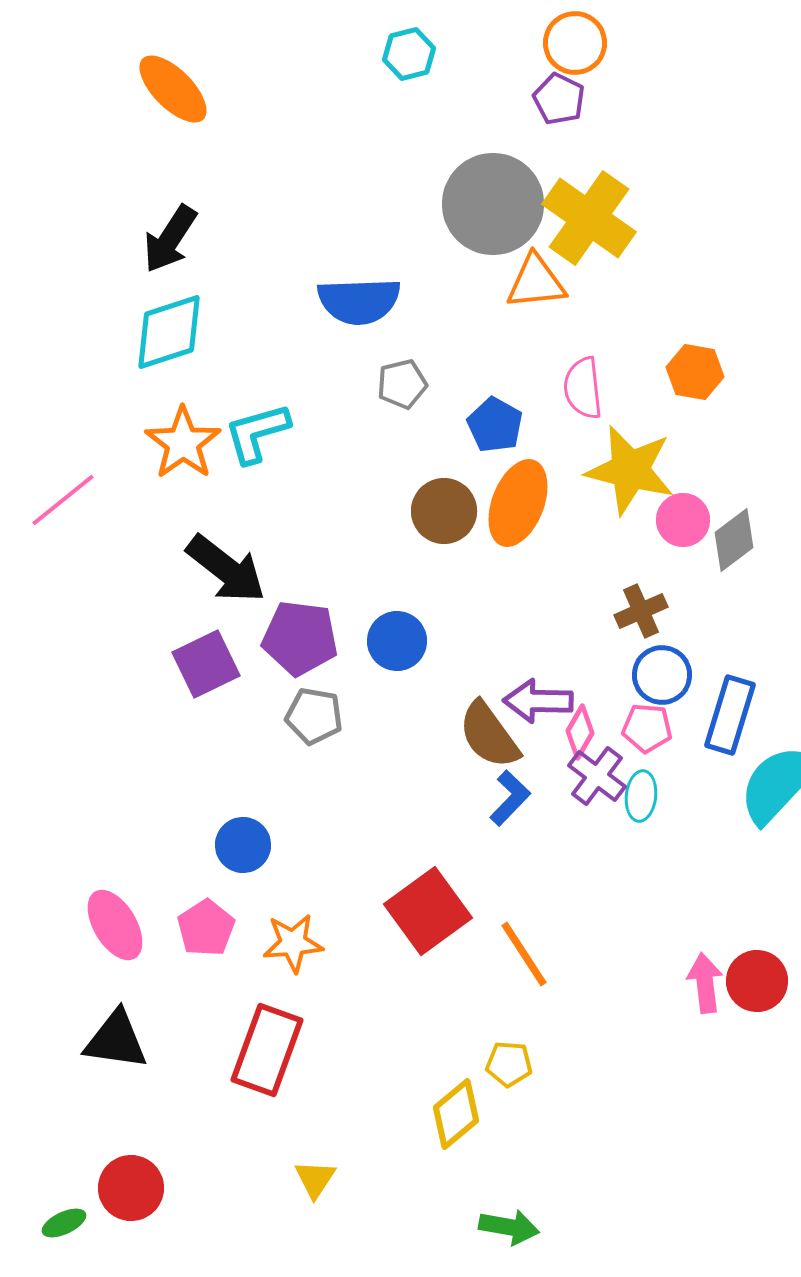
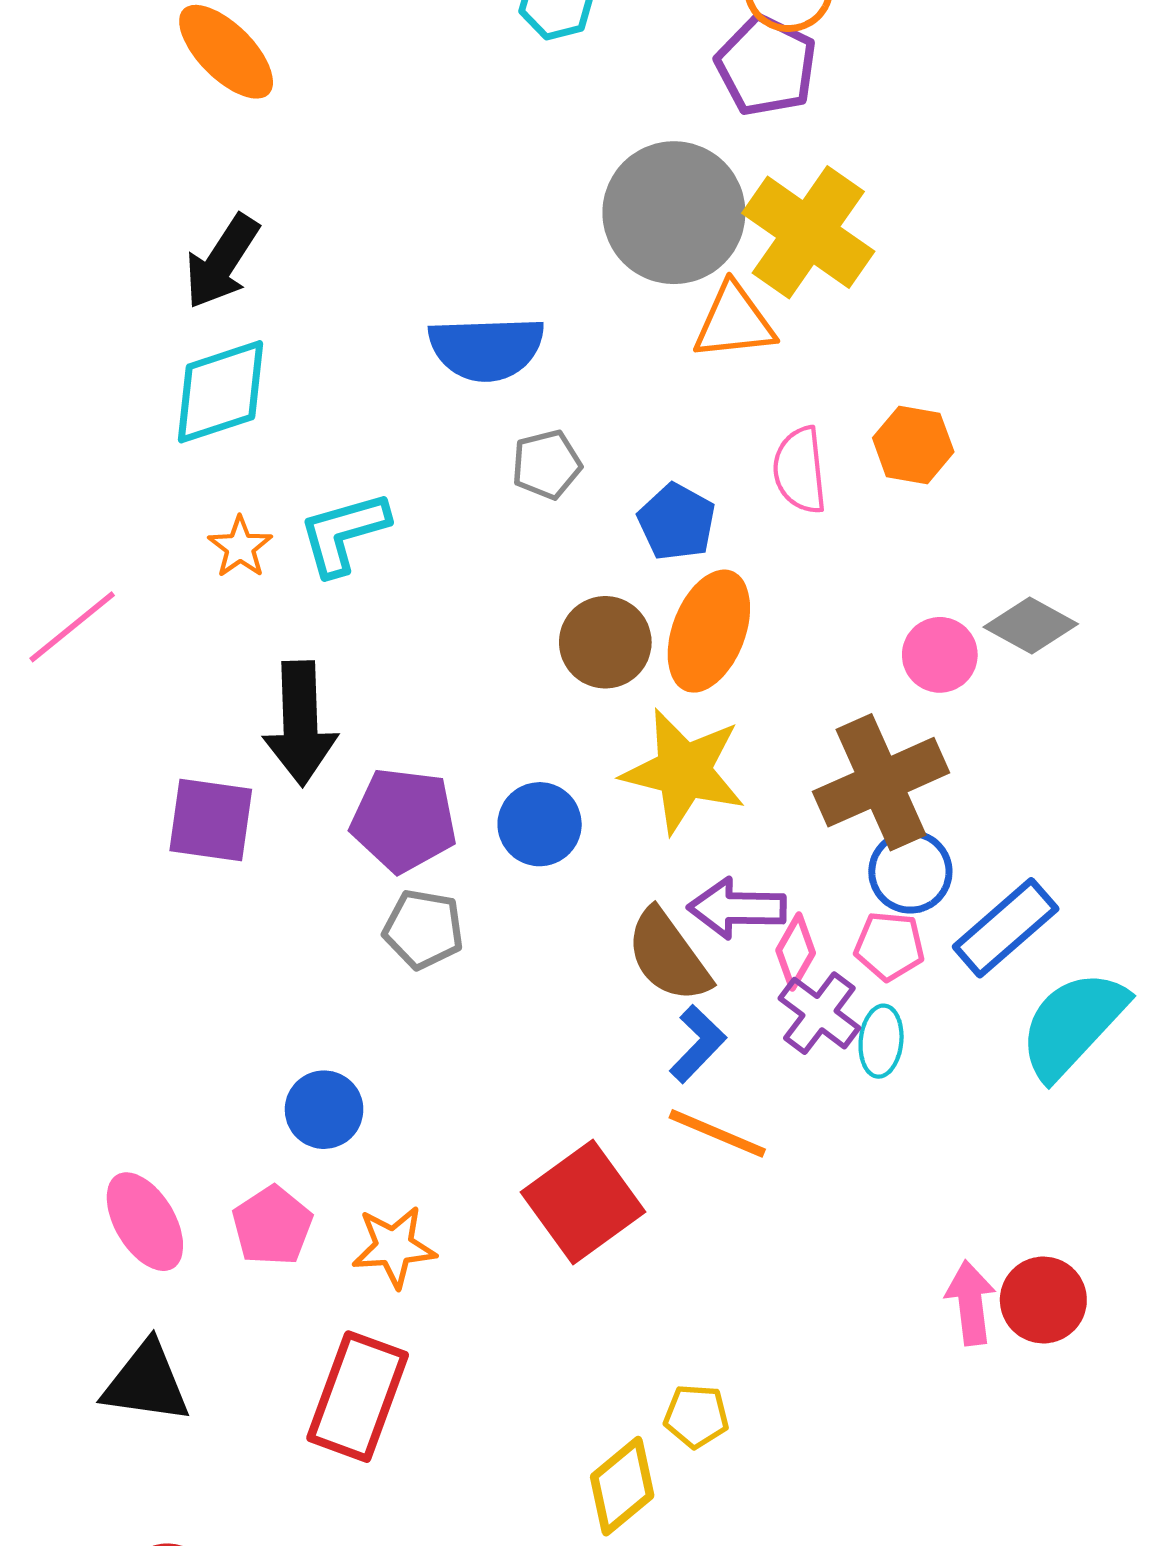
purple pentagon: (559, 99) -> (766, 66), size x1.4
orange hexagon: (695, 372) -> (913, 445), moved
orange star: (183, 443) -> (240, 547), size x0.6
yellow star: (630, 470) -> (684, 771), moved
gray diamond: (734, 540) -> (1031, 625), moved, turned 66
black arrow: (226, 569) -> (300, 723), turned 50
brown cross: (641, 611) -> (881, 782), size x1.8
purple square: (206, 664) -> (211, 820), moved, turned 34
blue rectangle: (730, 715) -> (1006, 928), turned 32
orange line: (524, 954) -> (717, 1133), moved, turned -34

